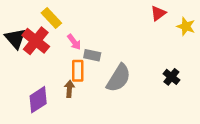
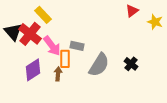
pink arrow: (74, 42) -> (52, 46), moved, size x1.5
black cross: (171, 77) -> (131, 64), moved
purple diamond: (38, 100) -> (33, 70), moved

